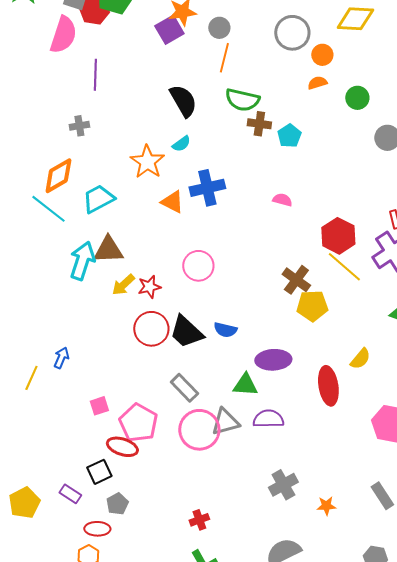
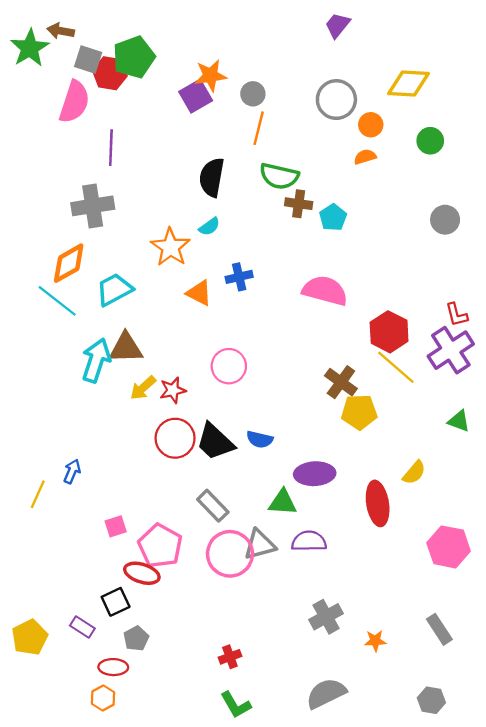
green circle: (357, 98) -> (430, 141), moved
black semicircle: (183, 101) -> (212, 177), turned -140
gray cross: (79, 126) -> (93, 206), size x1.8
blue cross: (207, 188) -> (239, 277), size x0.7
pink semicircle: (282, 200) -> (325, 291), size x2.0

